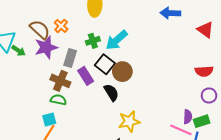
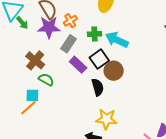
orange cross: (61, 26) -> (70, 21), moved
cyan arrow: (117, 40) -> (117, 40), turned 50
purple rectangle: (86, 76) -> (78, 65), turned -30
brown cross: (60, 81) -> (35, 60), moved

